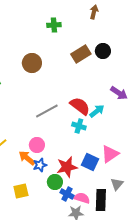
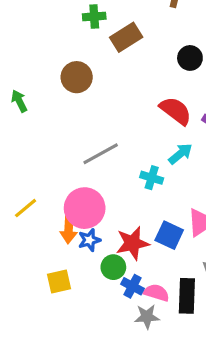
green cross: (54, 25) -> (94, 16), moved
brown rectangle: (81, 54) -> (126, 37), moved
red semicircle: (80, 106) -> (176, 111), moved
pink circle: (37, 145) -> (85, 208), size x1.6
orange arrow: (27, 158) -> (69, 229), turned -126

